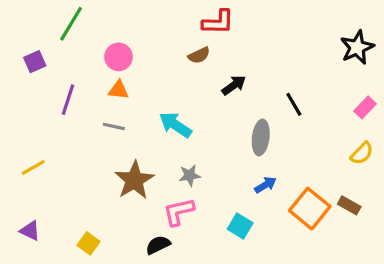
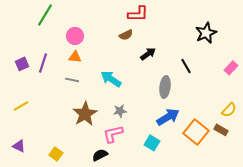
black star: (357, 47) -> (206, 33), moved
purple square: (35, 62) -> (22, 64), moved
yellow semicircle: (362, 153) -> (229, 110), moved
blue arrow: (265, 185) -> (168, 117), size x1.6

